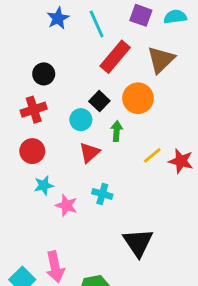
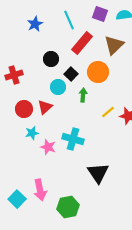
blue star: (58, 18) -> (35, 24), moved
black circle: (44, 74) -> (51, 59), moved
red cross: (34, 110) -> (14, 75), moved
red triangle: (89, 153) -> (45, 107), moved
cyan cross: (102, 194) -> (73, 139), size x1.5

